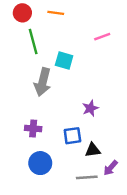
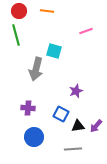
green line: (33, 41) -> (16, 35), moved
blue square: (72, 136) -> (61, 114), turned 35
purple arrow: (111, 168) -> (96, 126), moved

